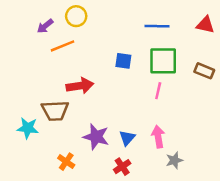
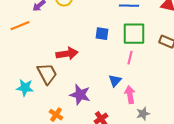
orange line: (63, 46) -> (20, 26), moved
brown trapezoid: (55, 111) -> (47, 74), turned -115
blue triangle: (127, 138) -> (115, 81), moved

